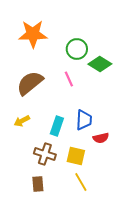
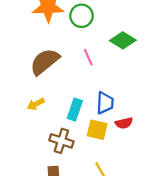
green circle: (77, 49) -> (82, 16), moved
yellow square: (76, 156) -> (97, 130), moved

